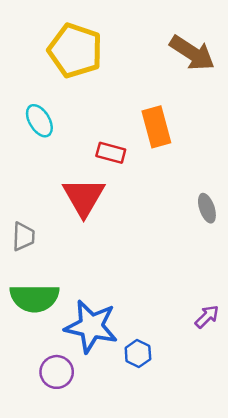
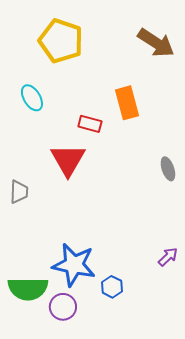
green semicircle: (34, 298) -> (28, 289), moved
purple circle: (57, 372) -> (63, 307), moved

